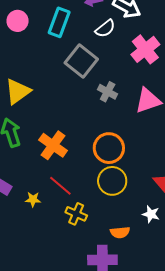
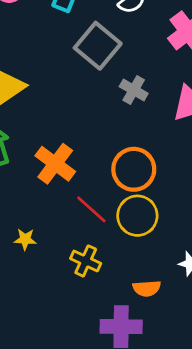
red line: (60, 186) -> (91, 209), moved

